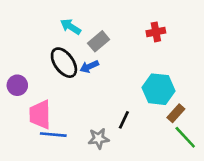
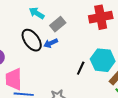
red cross: (156, 32) -> (101, 17), size x1.6
black line: (124, 120) -> (81, 68), moved

